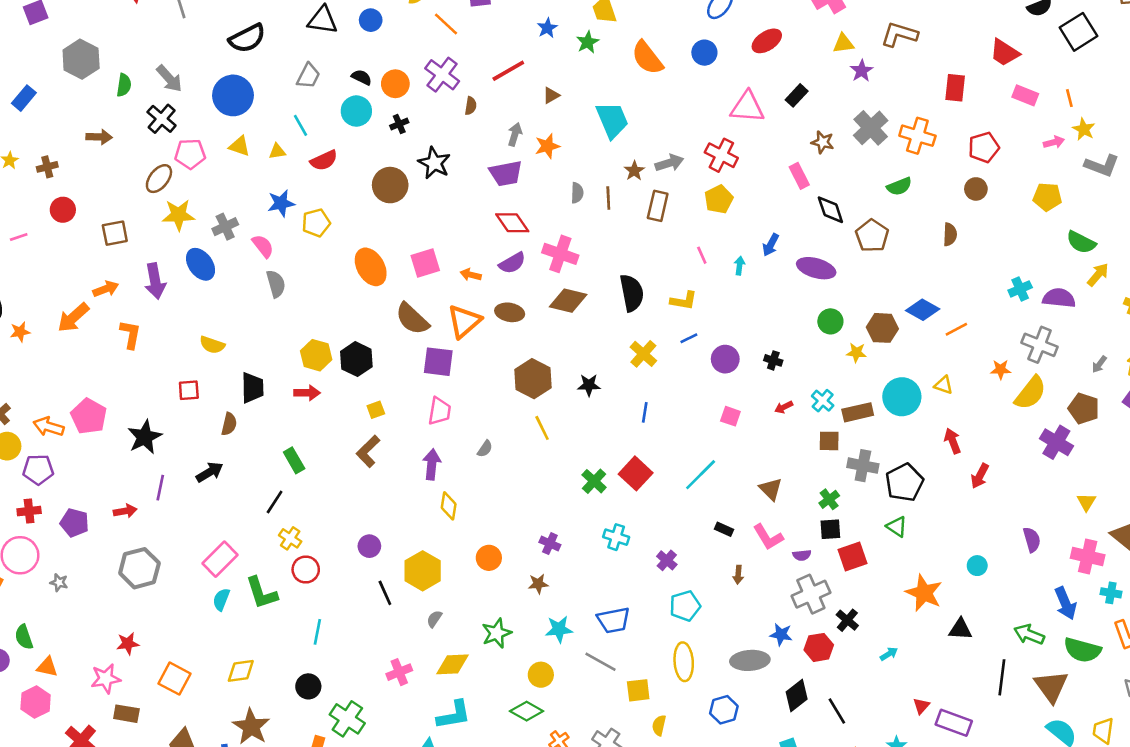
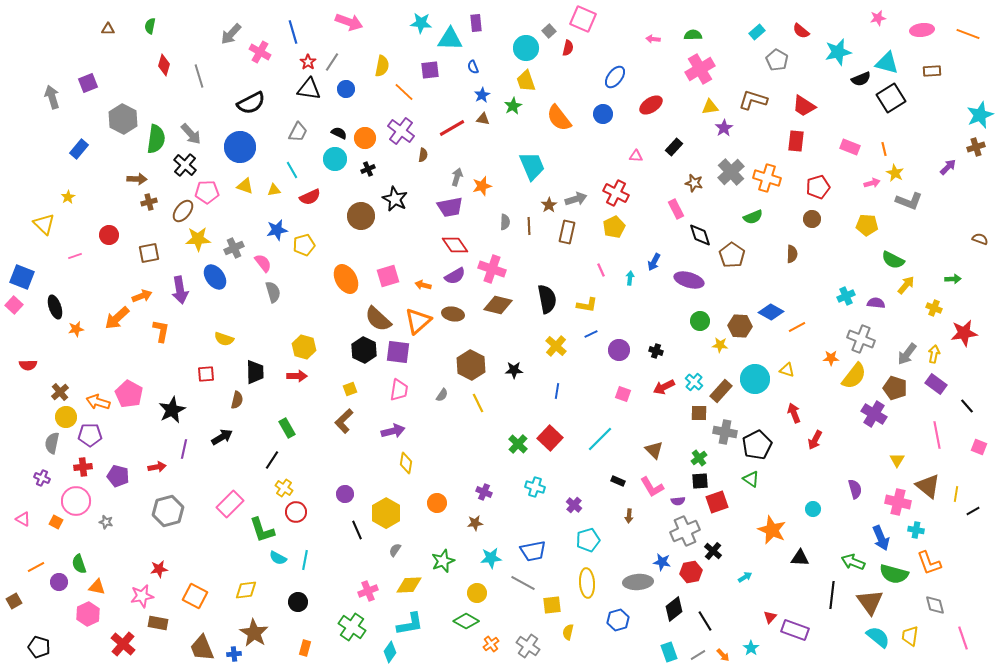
red trapezoid: (1004, 53) -> (804, 106), moved
green semicircle: (124, 85) -> (156, 139), size x1.6
brown triangle: (551, 95) -> (483, 119), moved, turned 40
pink triangle: (747, 107) -> (636, 156), size x0.5
brown cross: (47, 167) -> (149, 202), moved
purple semicircle: (1059, 298) -> (876, 303), size x0.7
black hexagon: (356, 359) -> (364, 350), moved
gray arrow: (1099, 364) -> (907, 354), size x1.6
red arrow: (784, 407) -> (664, 387), size x1.5
brown rectangle: (858, 412) -> (721, 391), turned -35
gray semicircle: (485, 449) -> (442, 395), moved
purple arrow: (432, 464) -> (393, 431), turned 70
cyan semicircle: (221, 599) -> (278, 558), moved, turned -84
green cross: (347, 719) -> (352, 627), moved

